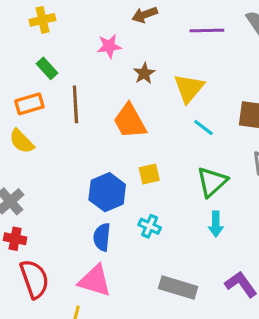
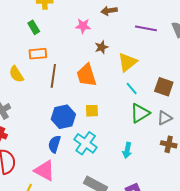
green rectangle: (47, 68) -> (34, 27), moved
orange rectangle: (29, 104) -> (38, 54), moved
brown line: (75, 104) -> (53, 76), moved
green triangle: (212, 182) -> (140, 113), moved
cyan cross: (150, 226) -> (86, 143), size x1.6

